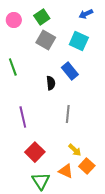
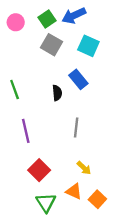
blue arrow: (86, 14) -> (74, 16), moved, size x1.5
green line: (13, 67) -> (15, 89), moved
orange square: (87, 166) -> (97, 199), moved

